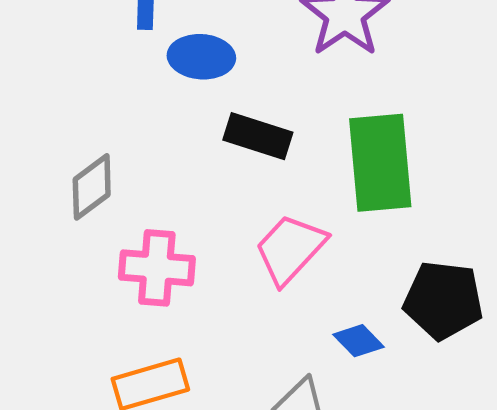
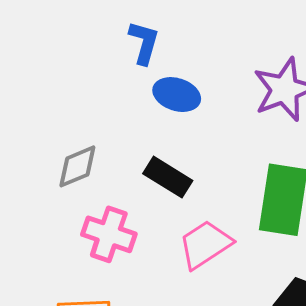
black rectangle: (258, 136) -> (168, 177), moved

